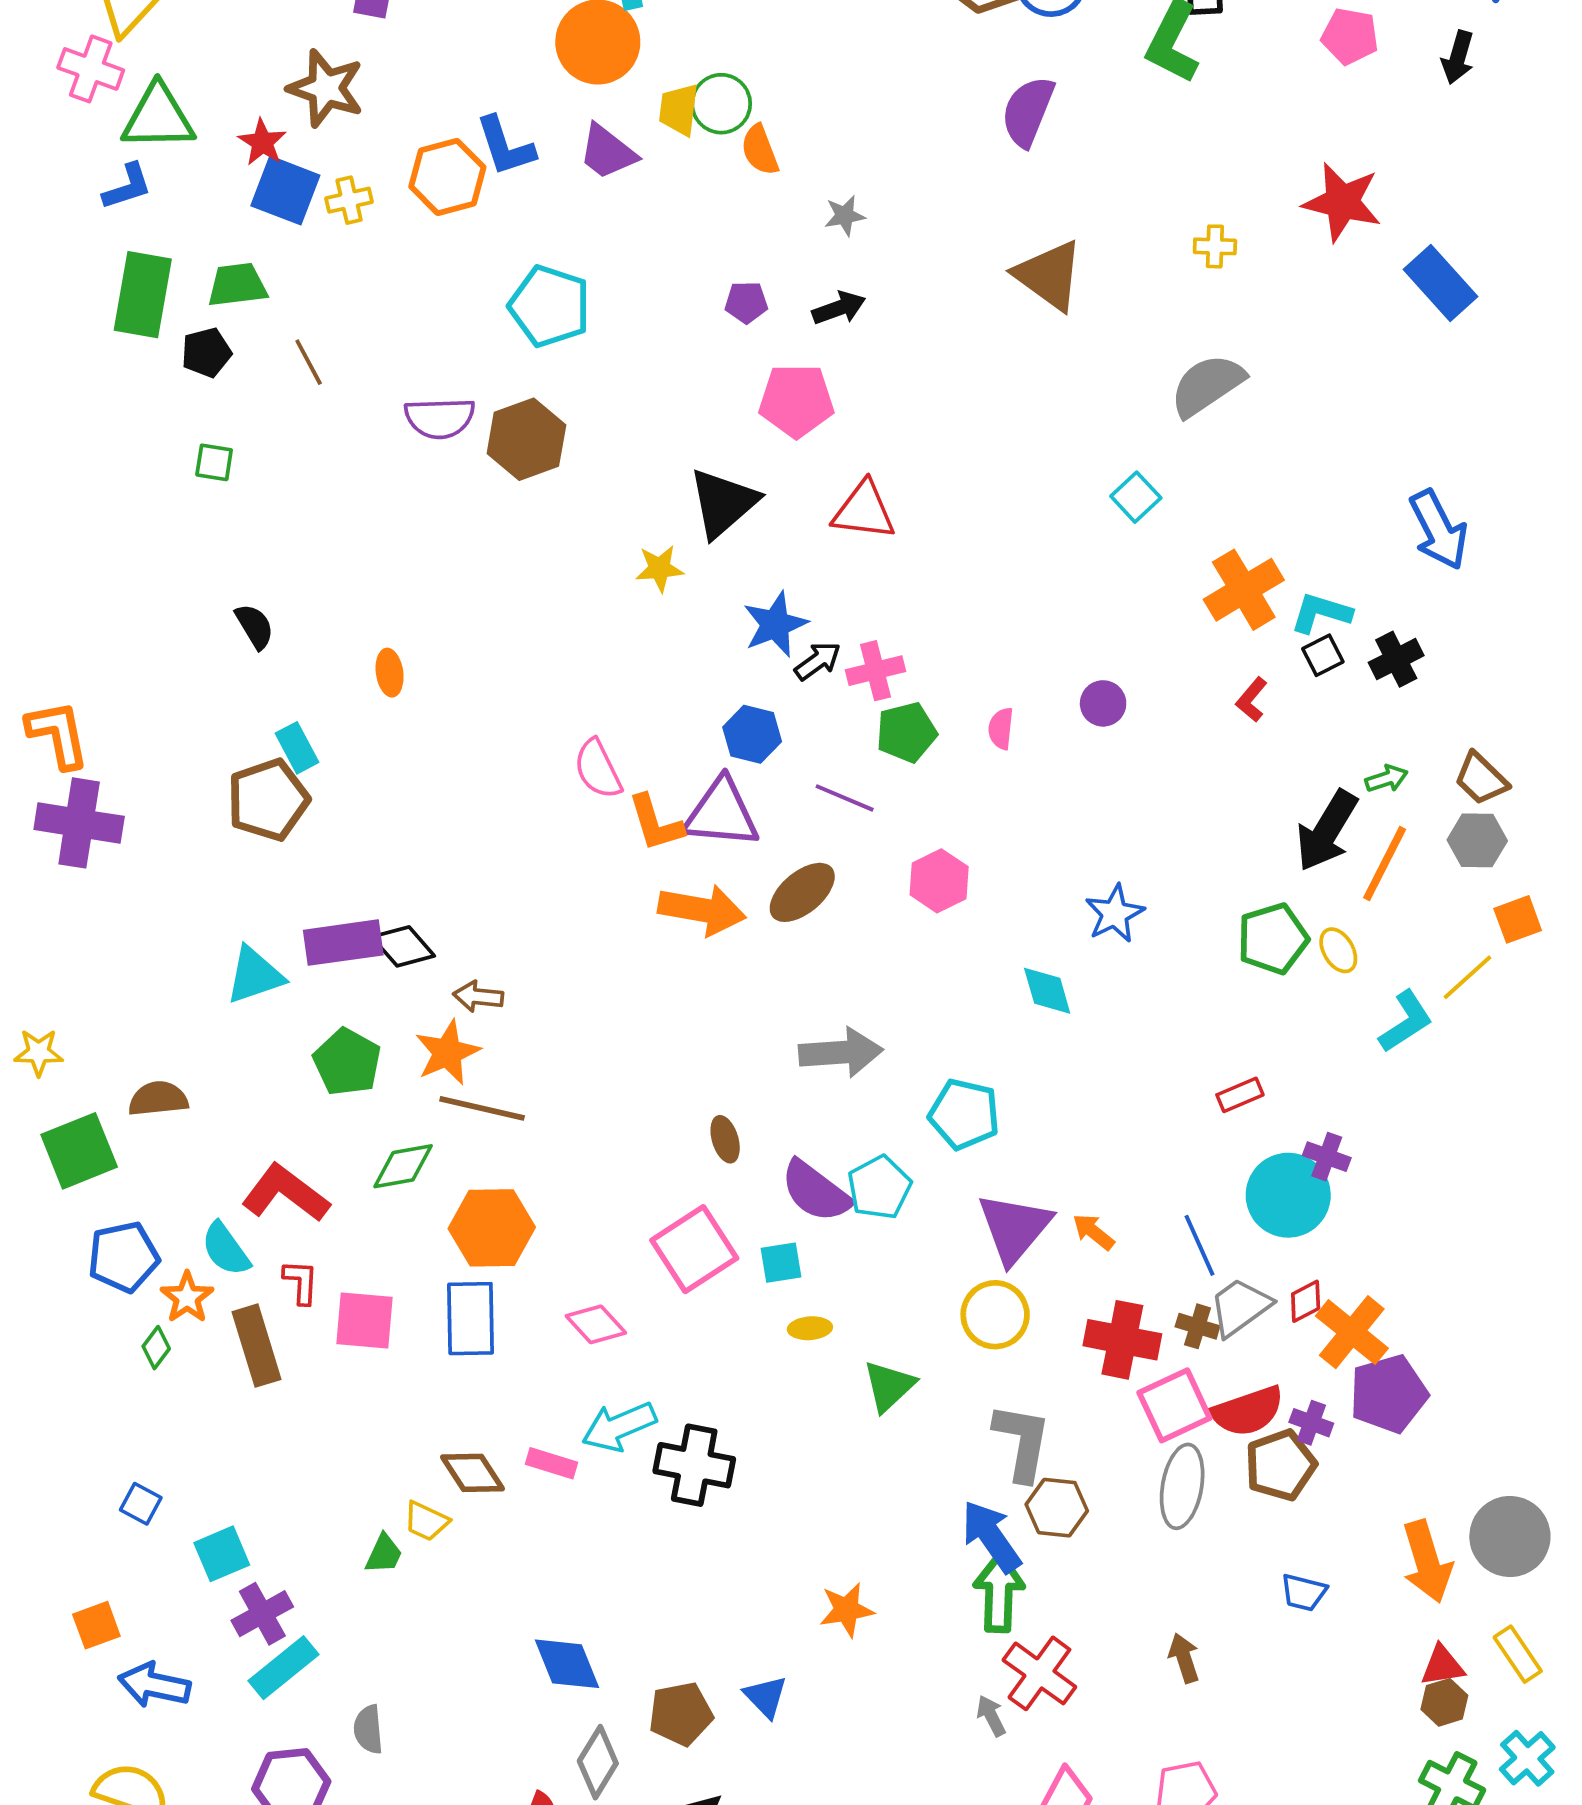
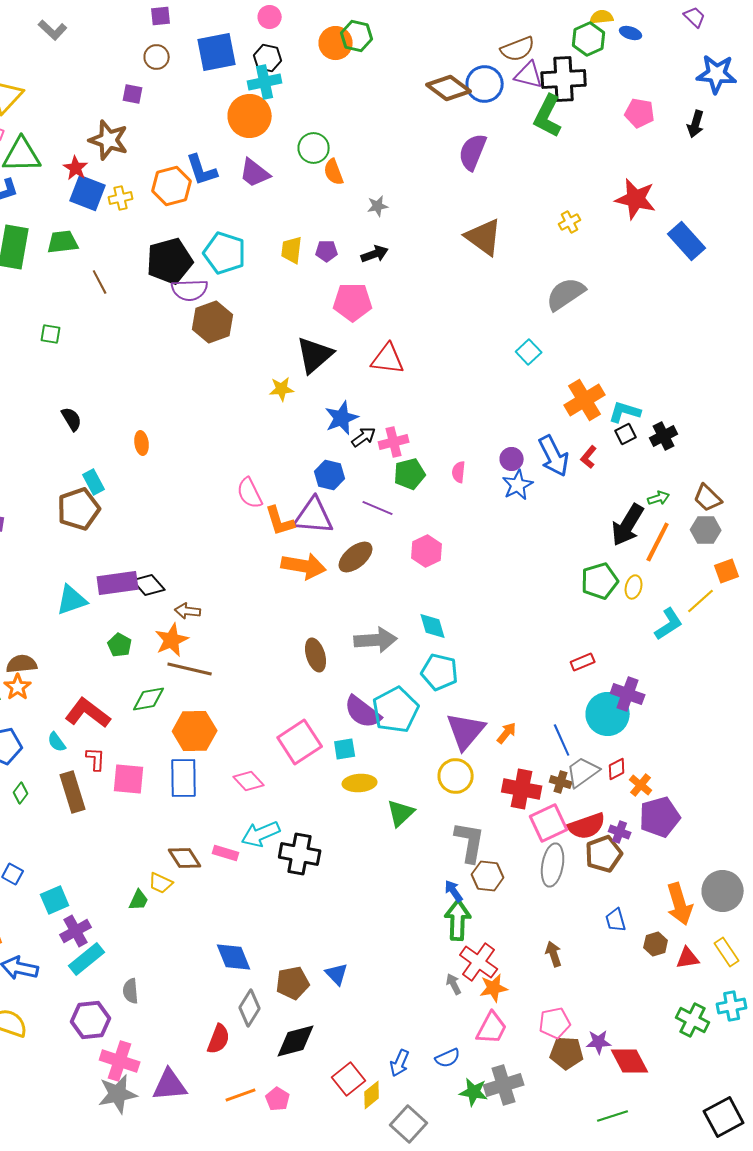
yellow trapezoid: (679, 109) -> (292, 250), moved
yellow cross: (1215, 246) -> (570, 222), turned -30
black pentagon: (206, 352) -> (170, 261), moved, size x1.8
purple semicircle: (440, 418) -> (190, 290), moved
blue arrow: (1439, 530) -> (554, 456), moved
blue star: (1115, 914) -> (518, 485), moved
yellow ellipse: (1338, 950) -> (634, 587), turned 45
cyan diamond: (1047, 991) -> (433, 626), moved
green pentagon: (347, 1062) -> (120, 645), size x0.7
brown ellipse: (725, 1139) -> (316, 655), moved, size x1.4
purple cross: (1327, 1157) -> (628, 694), size x1.4
cyan pentagon: (879, 1187) -> (396, 710), size x1.4
orange arrow: (1093, 1232) -> (507, 733), turned 90
cyan semicircle: (226, 1249) -> (57, 742), size x0.7
orange star: (187, 1297) -> (18, 687), moved
yellow ellipse: (810, 1328) -> (360, 783), size x1.5
orange cross: (1352, 1332) -> (641, 785), size x0.6
blue arrow: (991, 1537) -> (454, 891), size x0.6
blue trapezoid: (1304, 1592) -> (616, 920), turned 60
orange star: (847, 1610) -> (494, 988), moved
brown hexagon: (1444, 1702) -> (656, 944), moved
cyan cross: (1527, 1758) -> (732, 1006), turned 32

